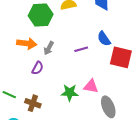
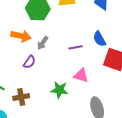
pink triangle: (91, 86) -> (81, 75), moved
brown cross: (33, 103) -> (21, 97), turned -35

